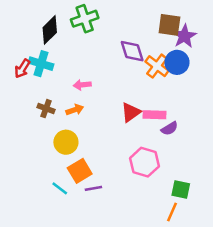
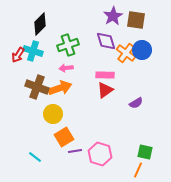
green cross: (85, 19) -> (68, 45), moved
purple star: (184, 36) -> (113, 16), moved
brown cross: (46, 109) -> (37, 87), size x1.6
orange arrow: (75, 110) -> (60, 88), size x1.6
pink rectangle: (155, 115) -> (105, 75), moved
pink hexagon: (145, 162) -> (100, 154), moved
cyan line: (60, 188) -> (35, 157), moved

